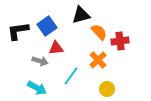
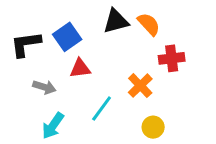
orange semicircle: (99, 32) -> (149, 24), moved
gray arrow: (40, 61) -> (44, 87), moved
cyan arrow: (37, 88) -> (53, 126), turned 96

